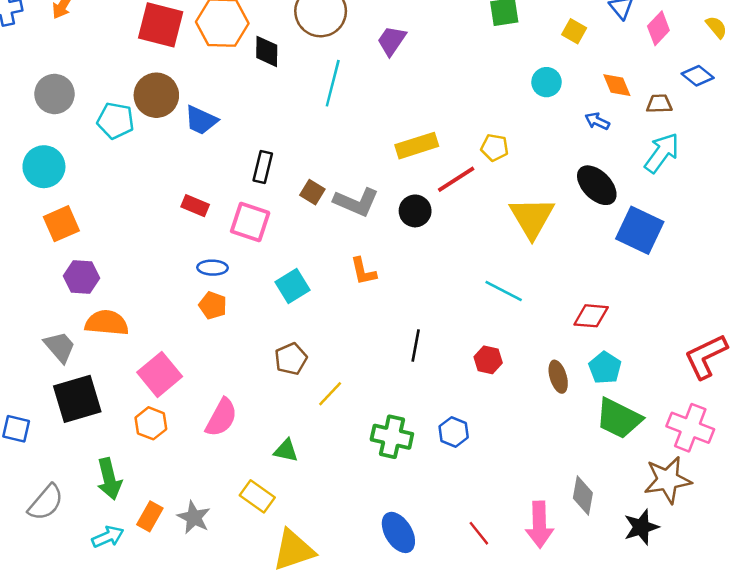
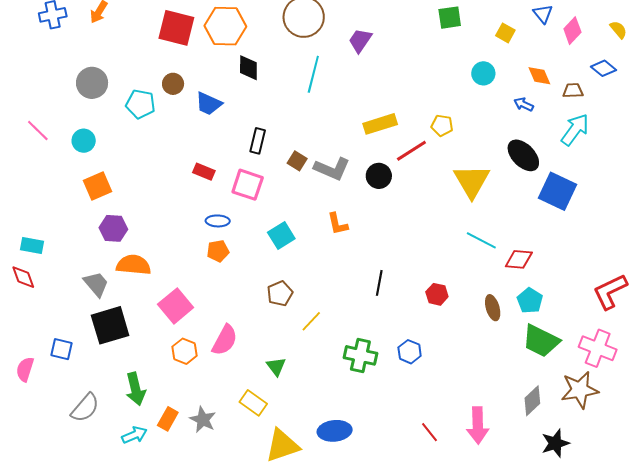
black diamond: (267, 51) -> (248, 68), moved
brown circle: (156, 95) -> (173, 84), size x0.6
cyan circle: (44, 167) -> (84, 141), size x0.7
cyan line: (504, 291) -> (481, 240), moved
orange pentagon: (213, 305) -> (218, 251), turned -30
orange hexagon: (151, 423) -> (184, 351), moved
green triangle: (286, 451) -> (276, 366), turned 40
gray diamond: (583, 495) -> (532, 401), moved, turned 36
black star: (641, 527) -> (555, 443), moved
blue ellipse: (398, 532) -> (335, 431), moved, turned -64

